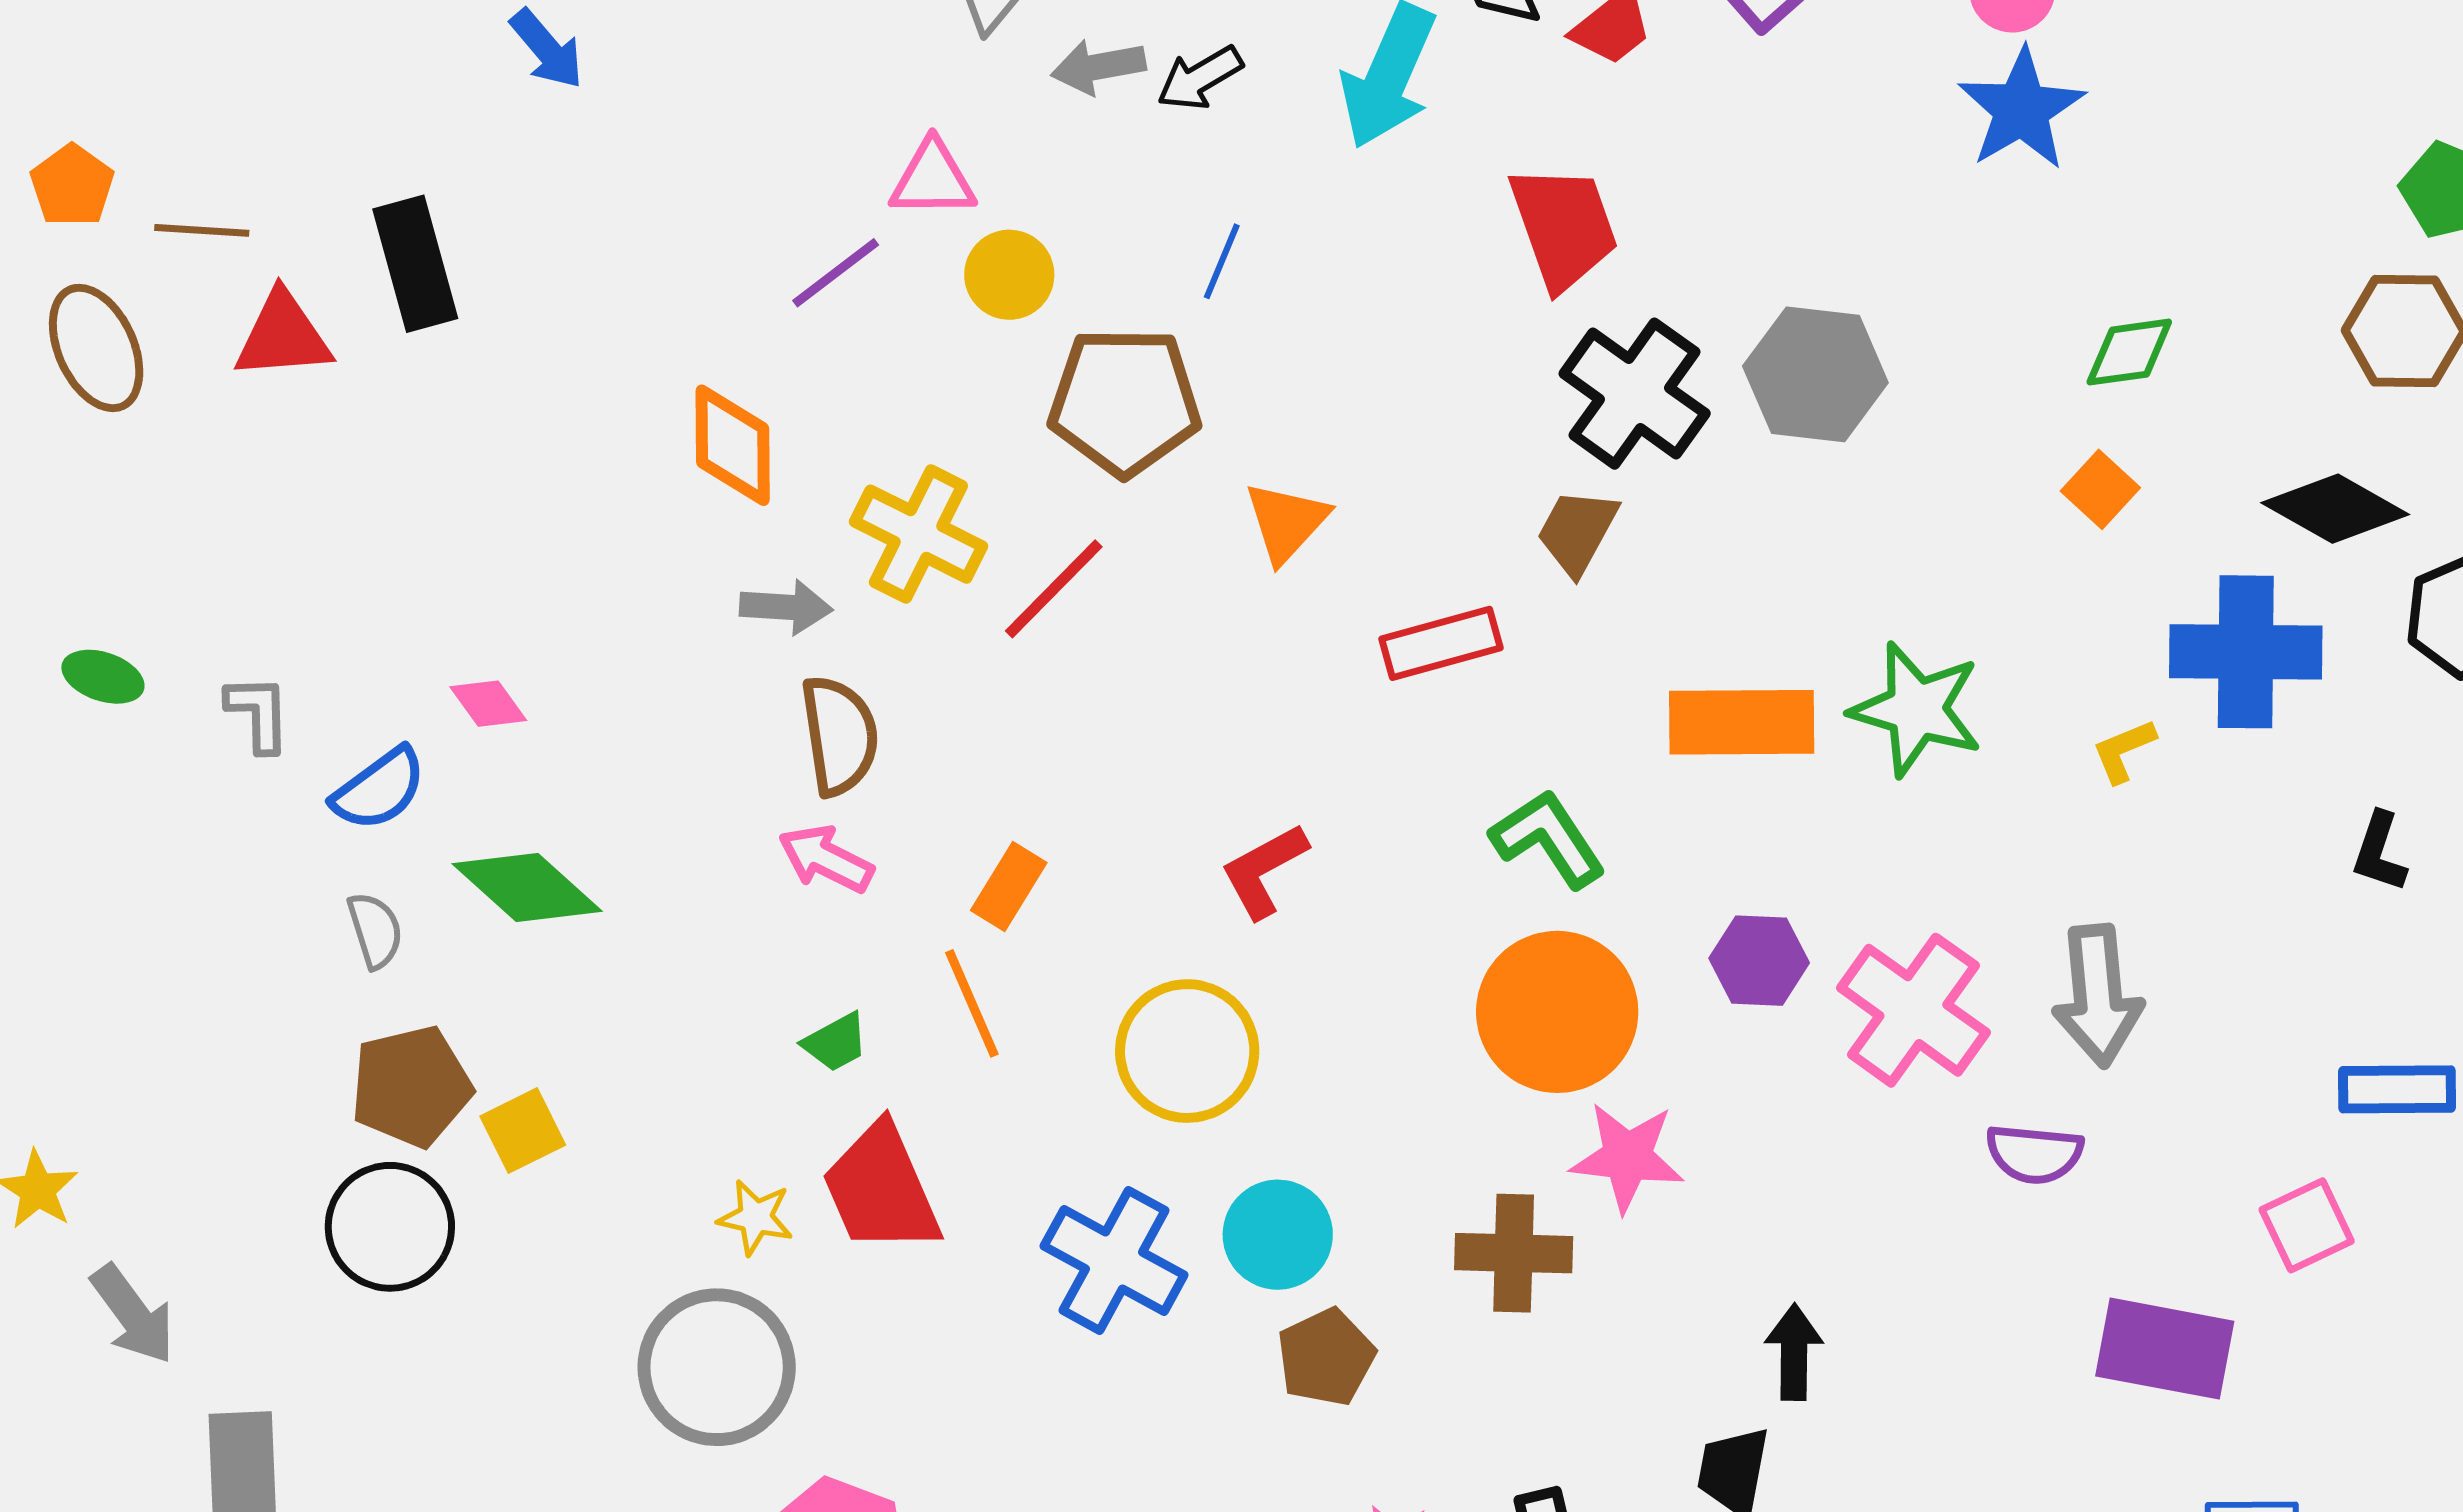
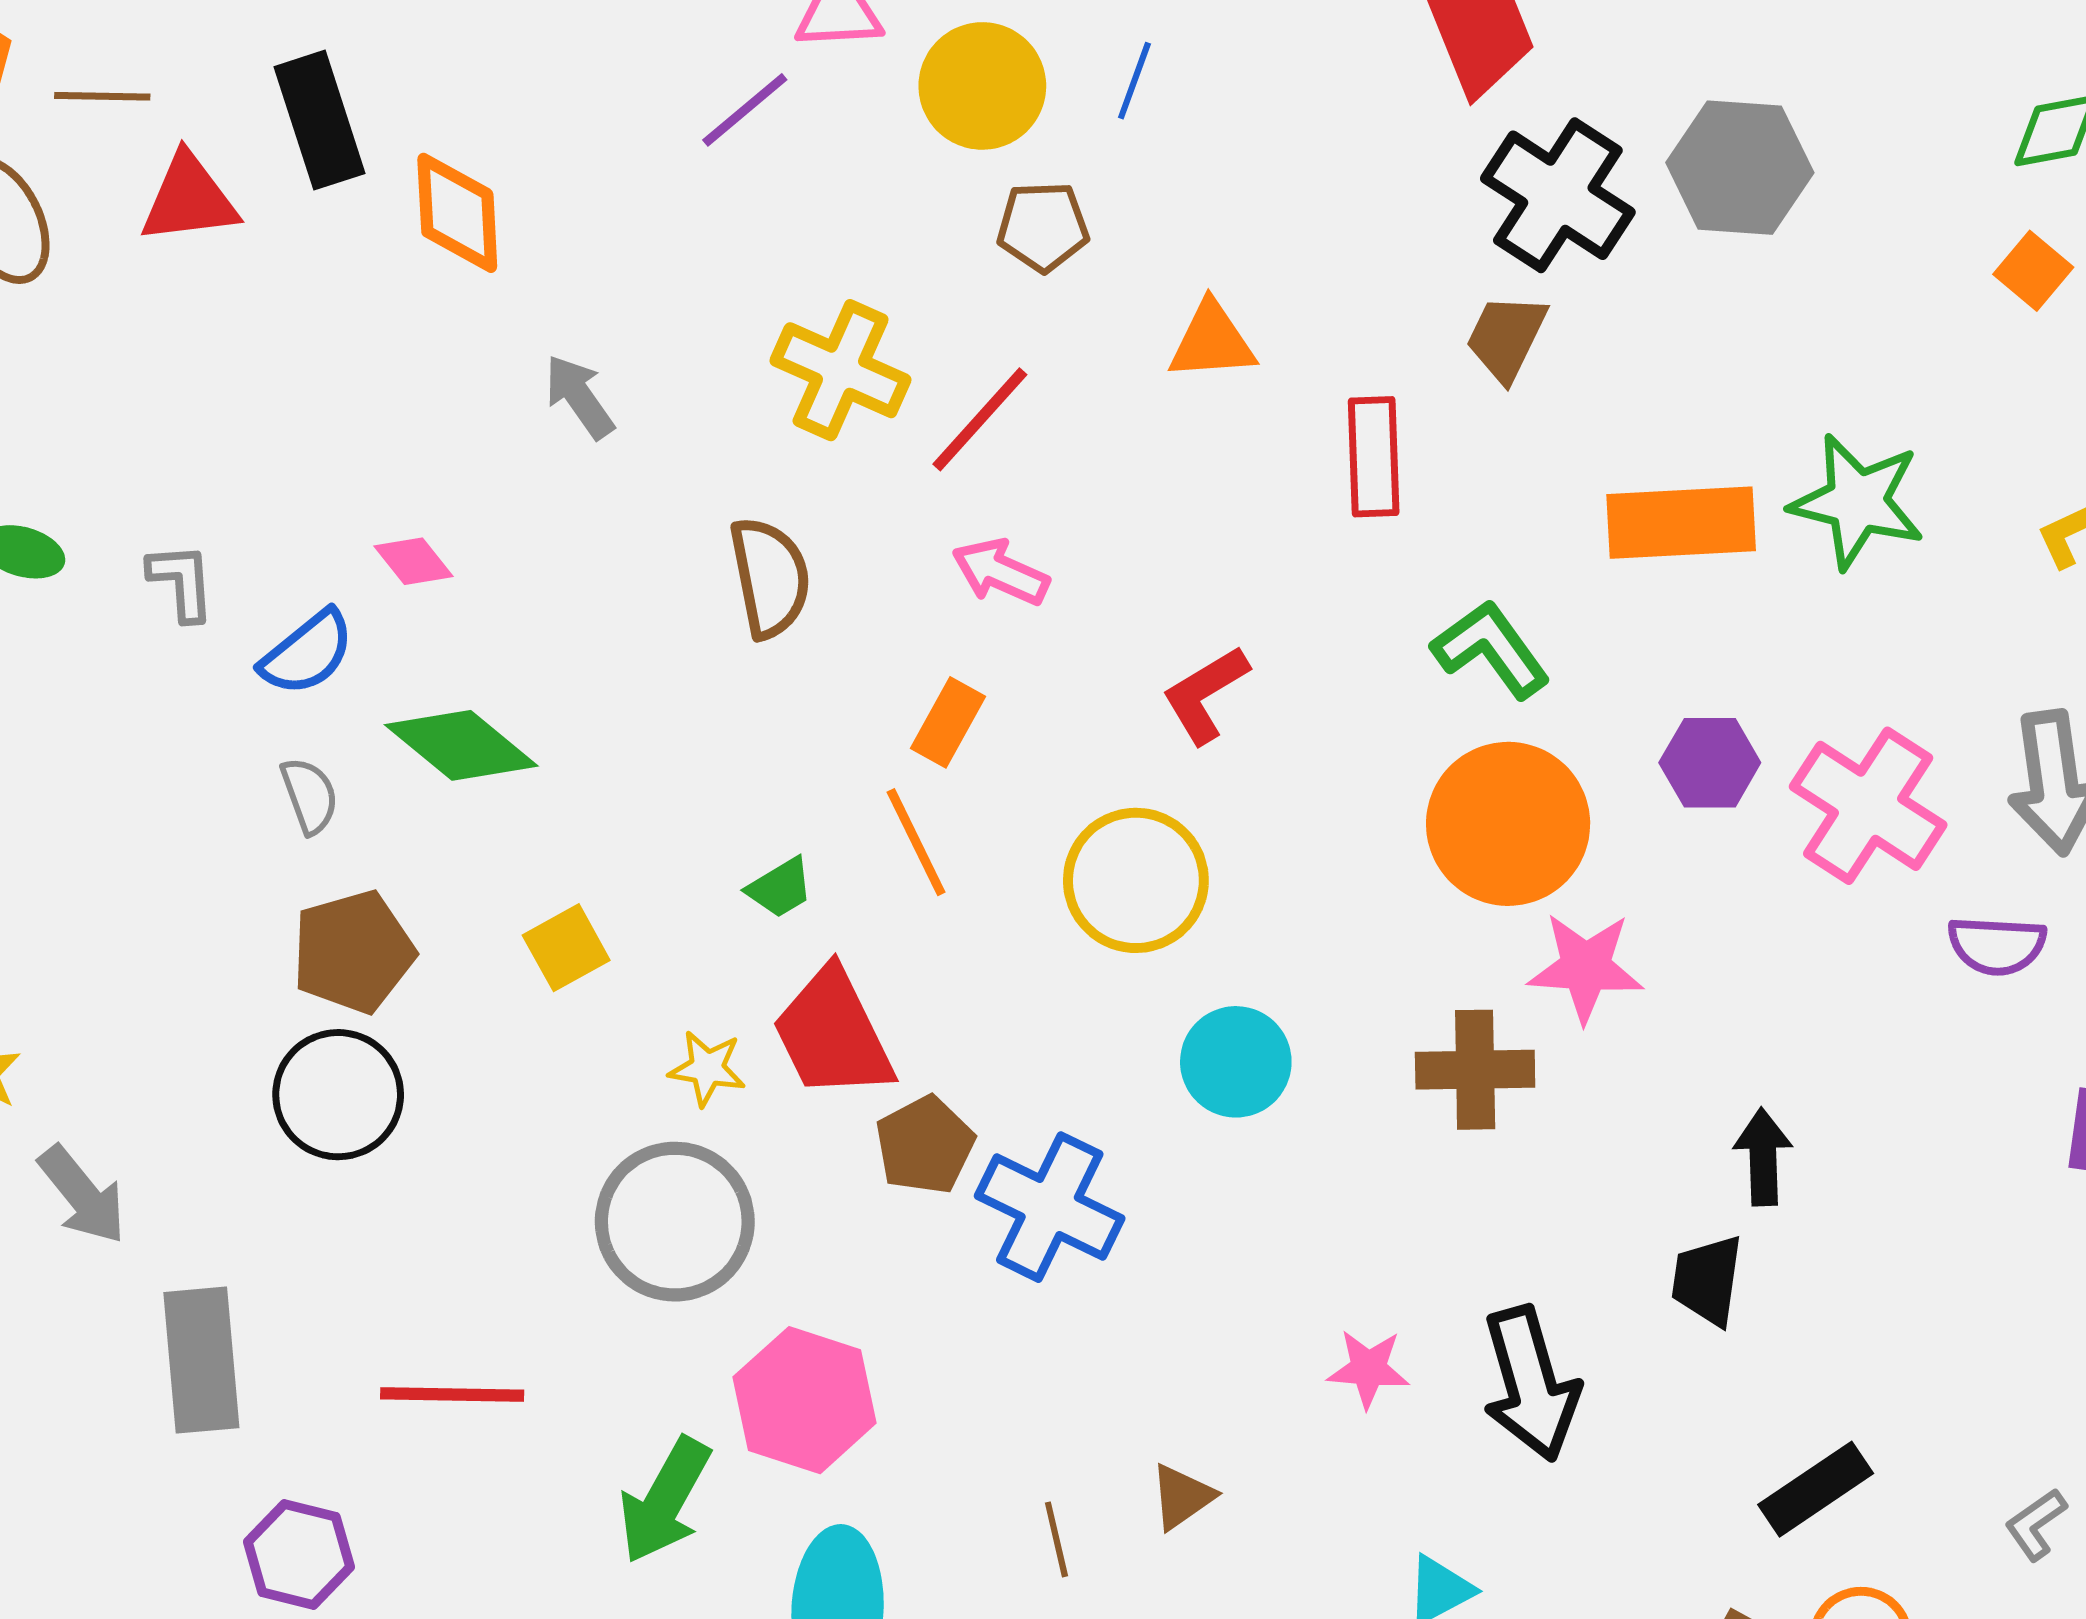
yellow circle: (1009, 275) -> (982, 86), moved, size x1.4
brown pentagon: (1125, 401) -> (1043, 227), size x0.6
orange diamond: (733, 445) -> (457, 213), moved
orange triangle: (1286, 522) -> (1212, 341), turned 46
gray arrow: (786, 607) -> (579, 397), moved, turned -126
red rectangle: (1441, 643) -> (1374, 457), turned -74
pink arrow: (826, 859) -> (1000, 572), moved
yellow square: (523, 1131) -> (566, 948), moved
blue cross: (1114, 1260) -> (1050, 1207), moved
brown pentagon: (1326, 1357) -> (925, 1145), moved

